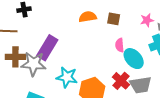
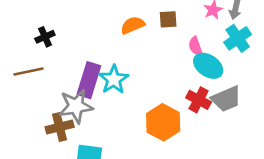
pink semicircle: (120, 45) -> (195, 46), moved
brown cross: (15, 57) -> (60, 127), moved
cyan star: (67, 77) -> (114, 79), moved, turned -30

